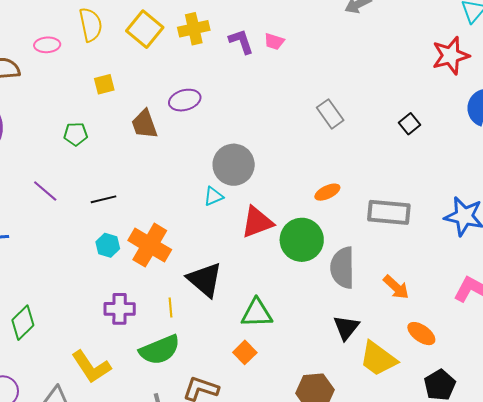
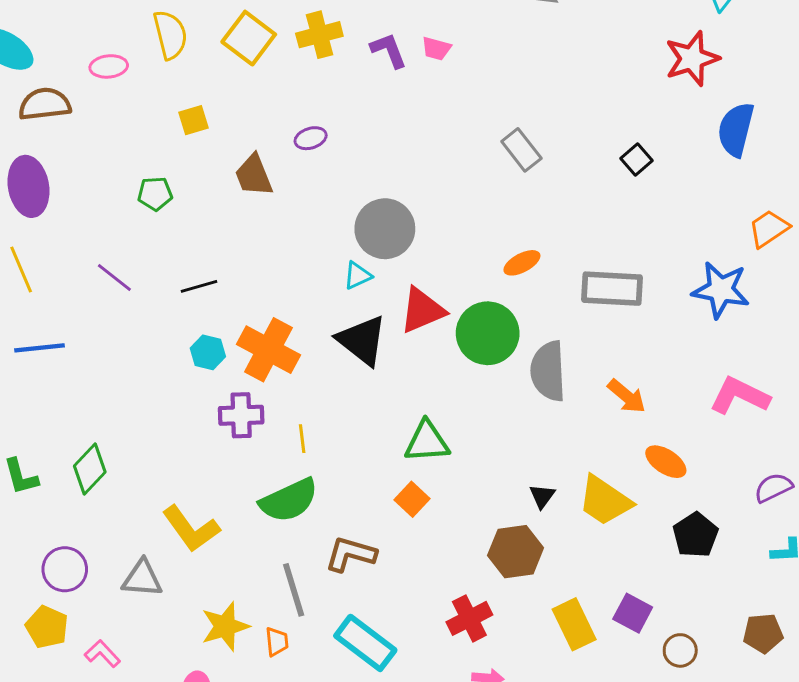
purple ellipse: (185, 100) -> (311, 138), size x0.7
black triangle: (205, 280) -> (362, 340), moved
purple cross: (120, 309) -> (241, 415), moved
black triangle: (346, 328) -> (542, 496), moved, size x0.7

